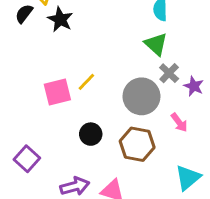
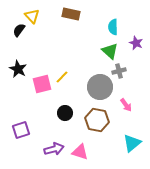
black star: (60, 19) -> (18, 69), moved
gray cross: (169, 73) -> (119, 71), turned 32
purple star: (194, 86) -> (136, 43), moved
purple square: (27, 159) -> (21, 130), turned 30

